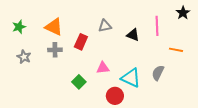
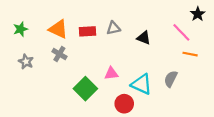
pink line: (157, 26) -> (181, 32), moved, turned -42
red rectangle: (81, 42) -> (87, 31), moved, turned 63
gray cross: (55, 50) -> (59, 54), turned 32
green square: (79, 82) -> (85, 89), size x1.5

